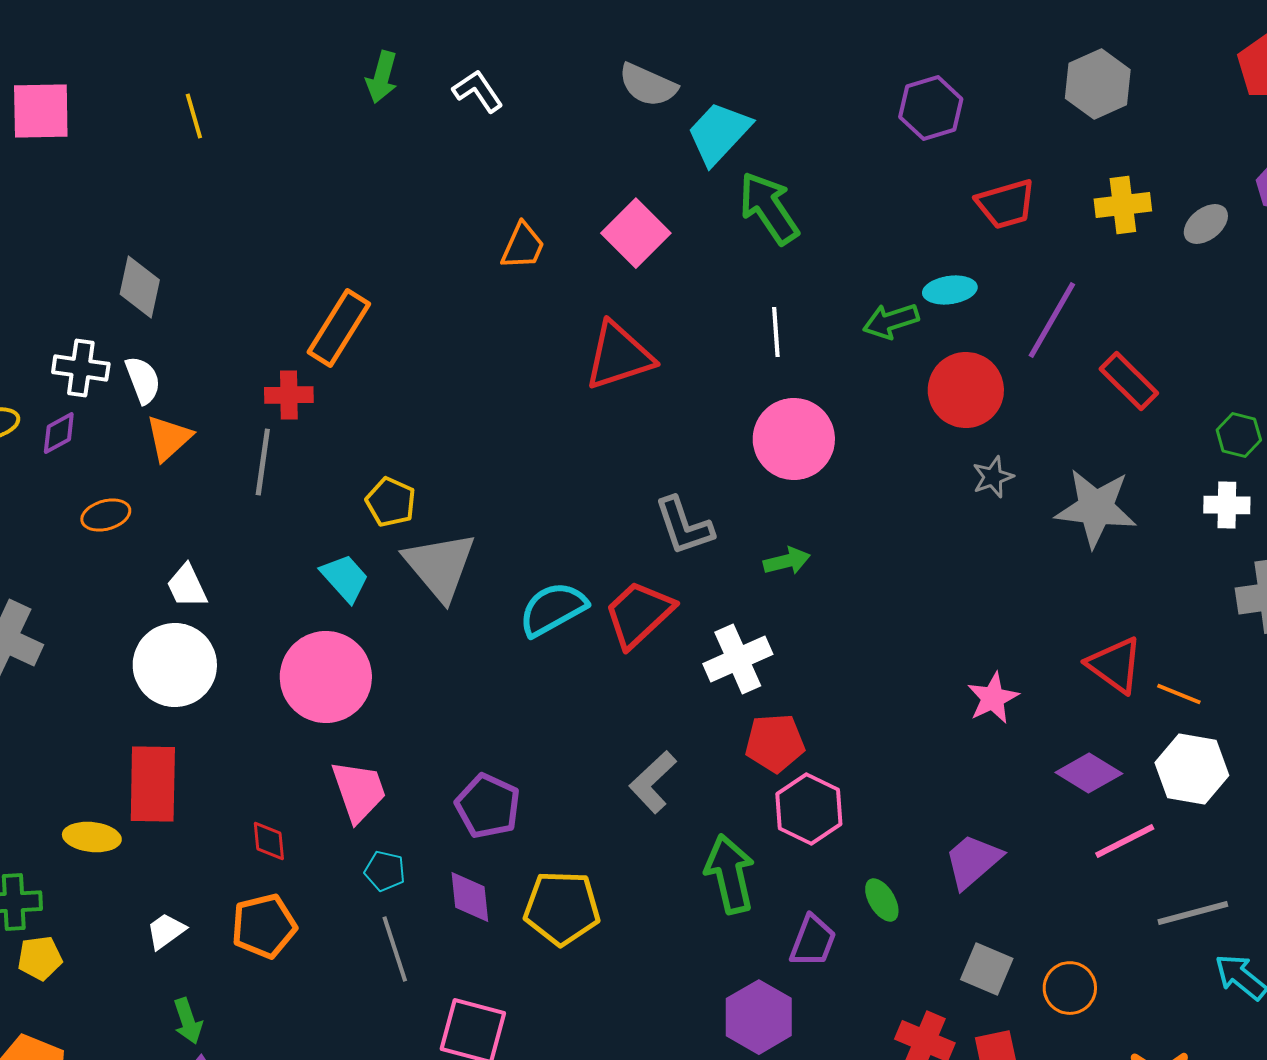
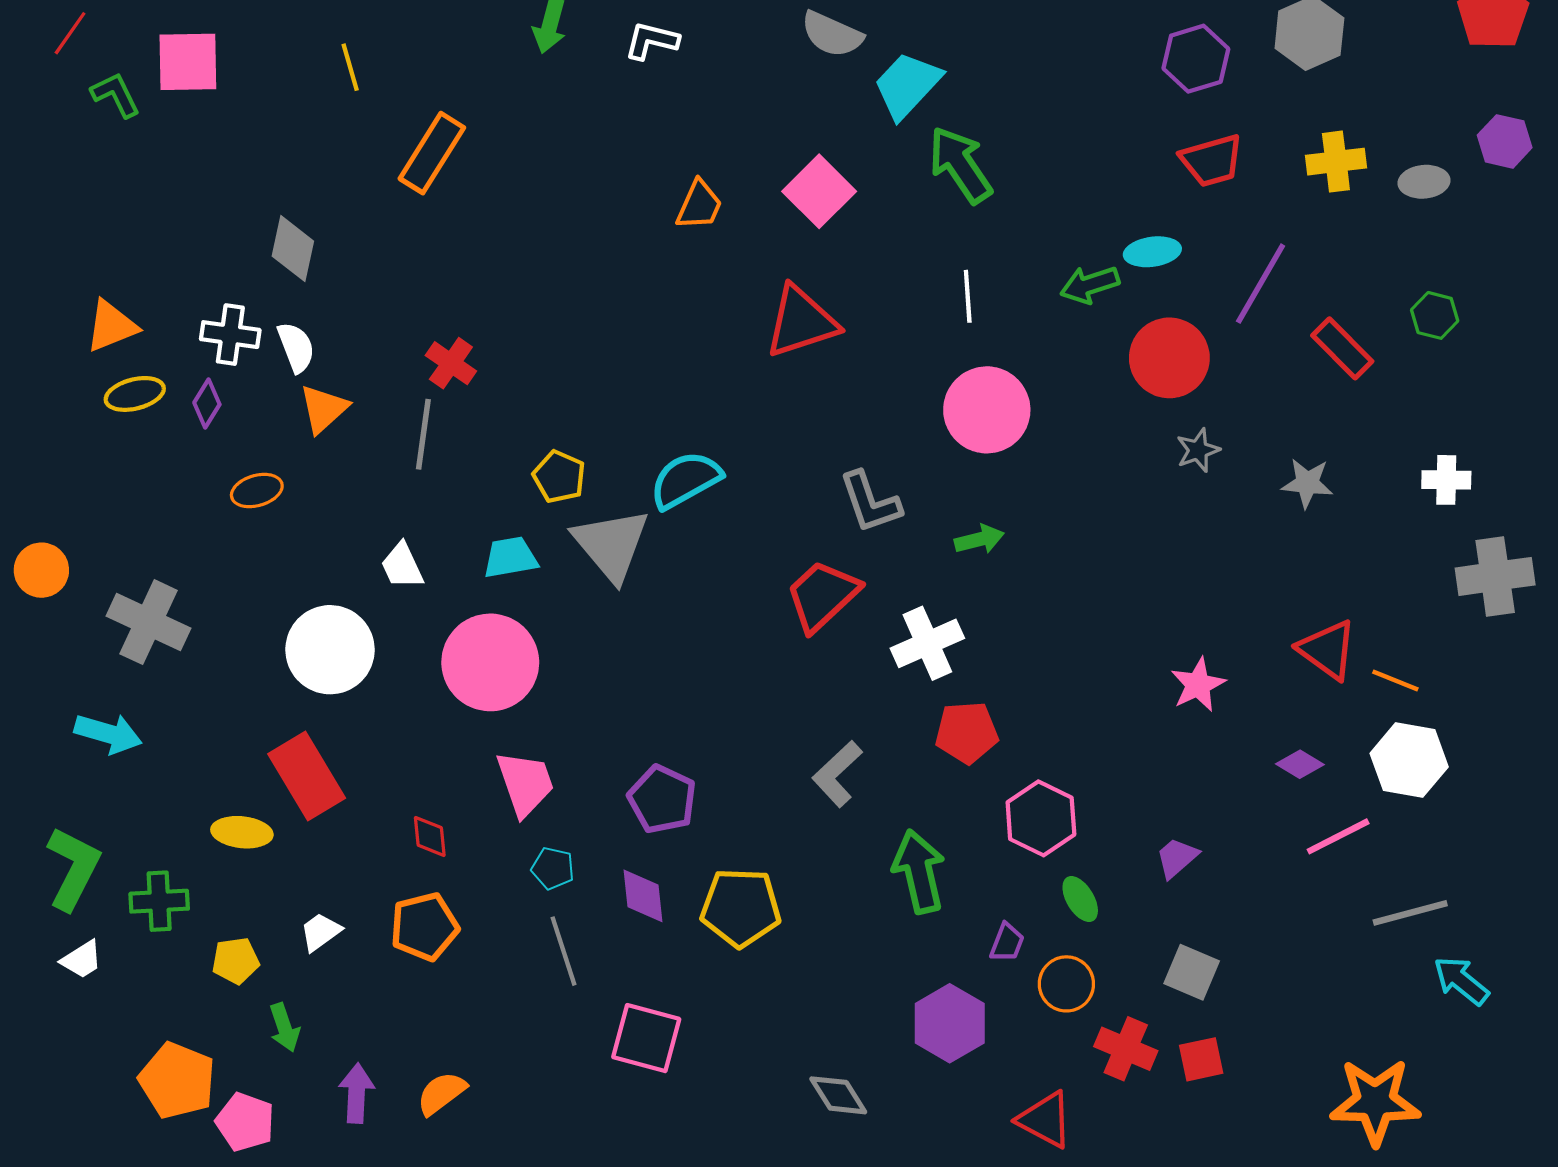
white L-shape: (478, 91) -> (652, 41), turned -42
purple hexagon: (931, 108) -> (1196, 59), moved
gray ellipse: (1206, 224) -> (1424, 182), turned 33
orange rectangle: (339, 328) -> (432, 153), moved
red cross: (289, 395) -> (451, 363), turned 36
purple diamond: (59, 433) -> (207, 404), turned -30
green hexagon: (1239, 435) -> (1435, 315), moved
gray star: (1096, 508) -> (1307, 483), size x0.6
cyan trapezoid: (345, 578) -> (510, 557), turned -58
white trapezoid: (187, 586) -> (402, 566), moved
cyan semicircle: (553, 609) -> (685, 480), moved
purple diamond: (1089, 773) -> (1300, 764), size x0.7
red rectangle: (153, 784) -> (307, 776), turned -32
pink hexagon: (809, 809) -> (1041, 818), moved
purple trapezoid: (973, 861) -> (1177, 858), size x0.7
purple trapezoid: (813, 941) -> (1007, 943), size x0.7
yellow pentagon: (40, 958) -> (236, 961), moved
orange circle: (1070, 988) -> (1066, 984), moved
green arrow: (188, 1021) -> (284, 1027), moved

